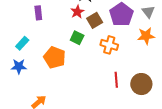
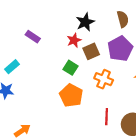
purple rectangle: (38, 13) -> (33, 37), turned -56
orange pentagon: (55, 57) -> (71, 95), moved

